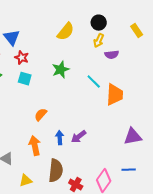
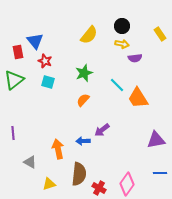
yellow arrow: (99, 41) -> (122, 44), turned -104
orange trapezoid: (115, 95) -> (138, 98), turned 145
orange semicircle: (41, 115) -> (83, 100), moved
purple arrow: (79, 137) -> (102, 130), moved
blue arrow: (60, 138) -> (83, 141), turned -88
blue line: (129, 170) -> (160, 173), moved

